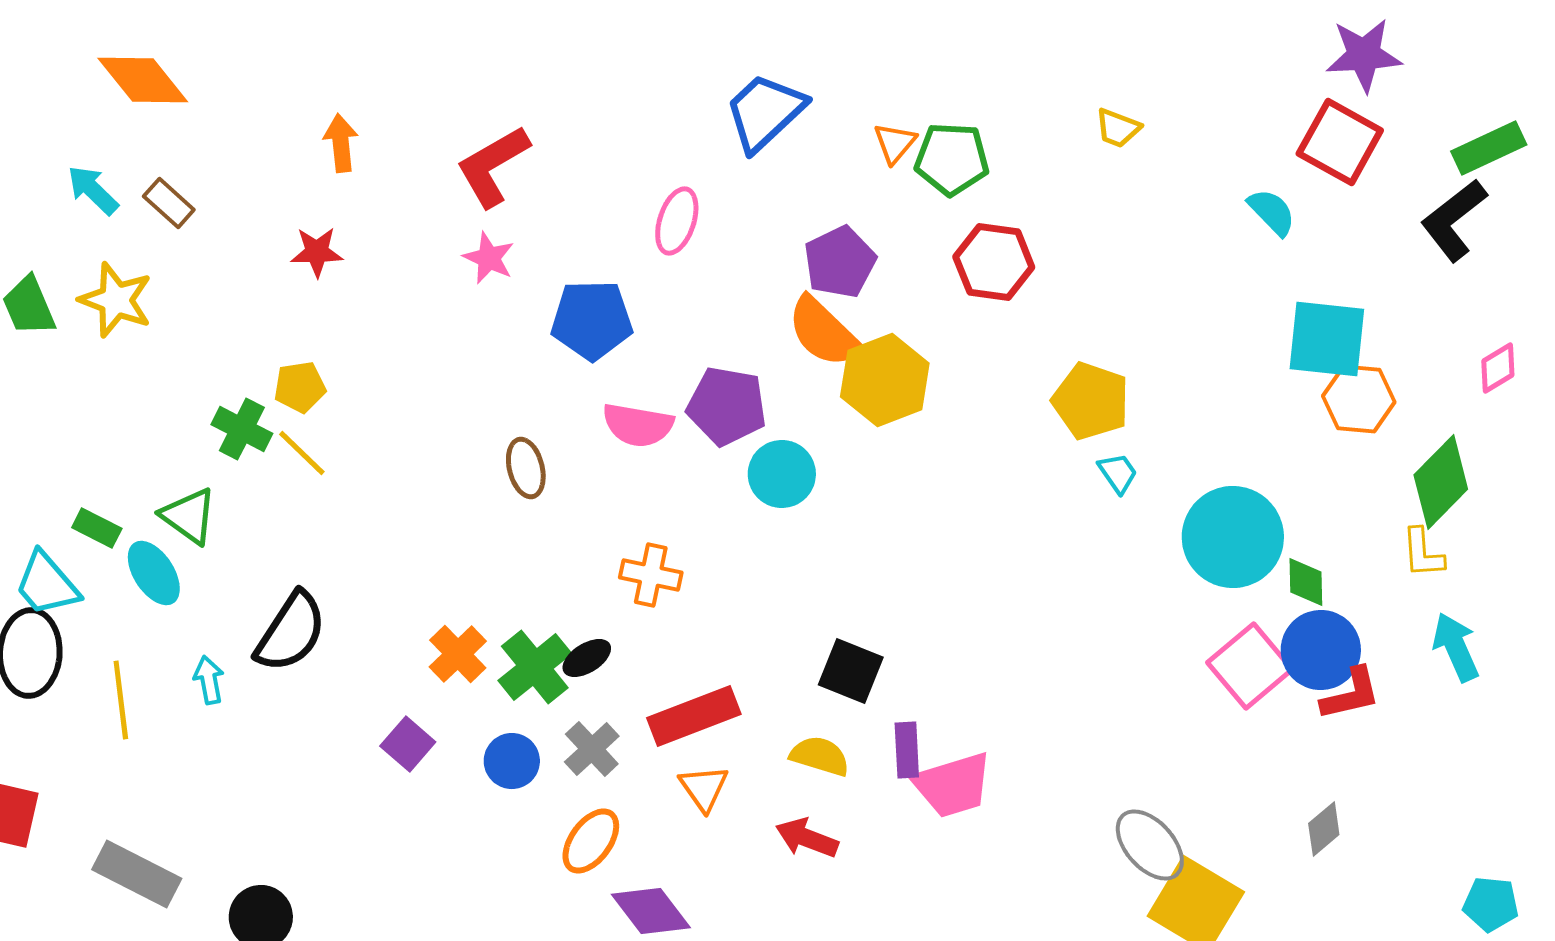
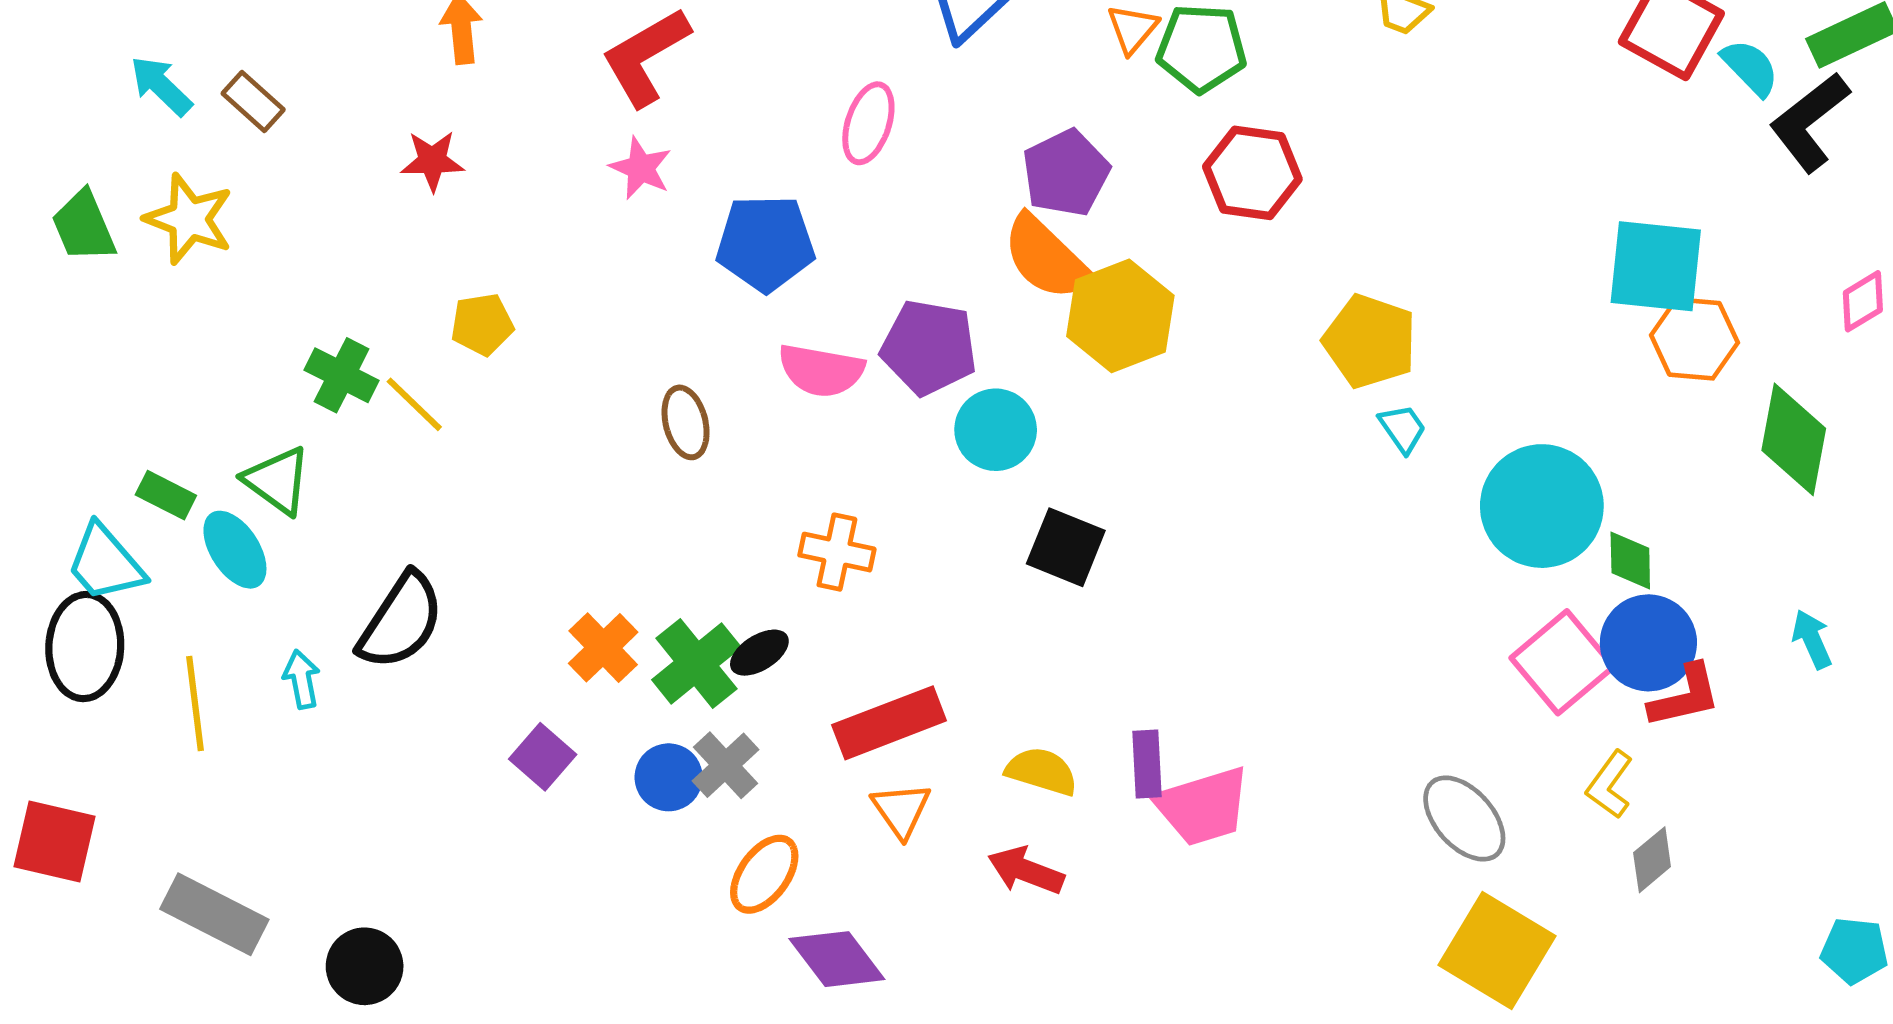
cyan semicircle: (1272, 212) -> (1750, 68), moved
yellow pentagon: (300, 387) -> (482, 324), moved
green diamond: (1441, 482) -> (1794, 439), turned -34
yellow L-shape: (1423, 553) -> (1610, 785), moved, turned 40
cyan arrow: (1456, 647) -> (1812, 639), size x0.7
black square: (851, 671) -> (1066, 547), moved
gray cross: (592, 749) -> (726, 765), moved
gray ellipse: (1150, 845) -> (1464, 819), moved

